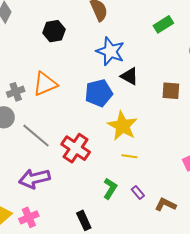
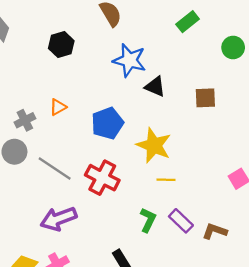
orange triangle: (45, 84) -> (58, 107), size x0.6
blue pentagon: (99, 93) -> (107, 123), moved
purple rectangle: (138, 193) -> (181, 221), size x1.5

